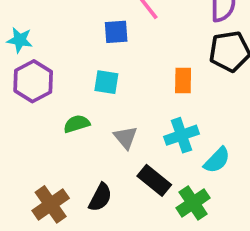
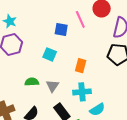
orange rectangle: (183, 81) -> (81, 66), moved
green semicircle: (77, 124) -> (32, 82), moved

